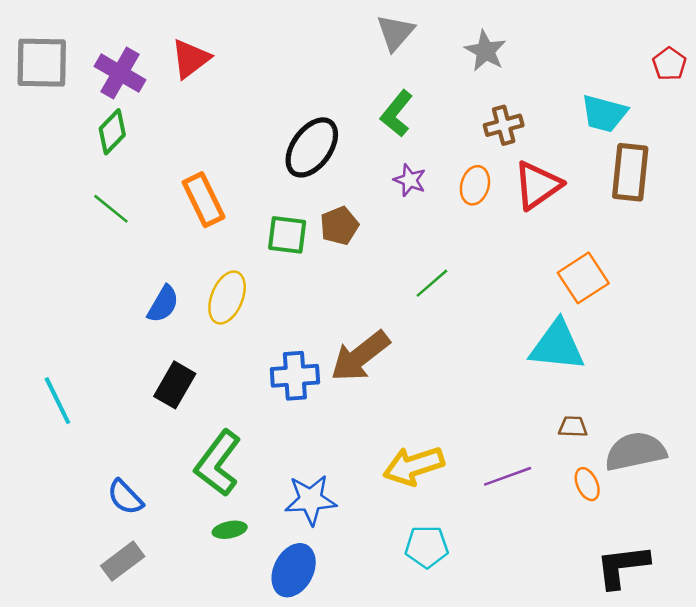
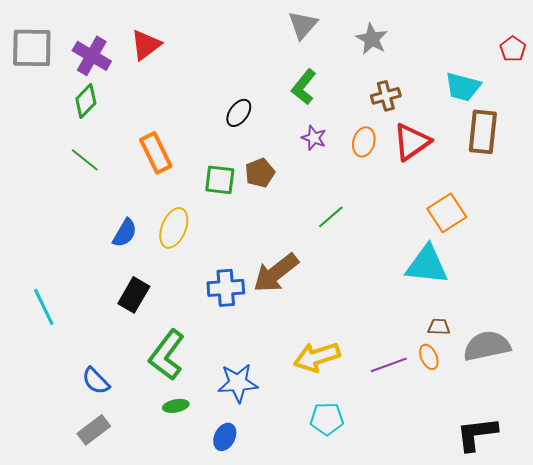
black ellipse: (312, 147) -> (239, 113), size x0.6
orange ellipse: (587, 484) -> (429, 357), moved
blue ellipse: (294, 570) -> (225, 437), size x0.7

